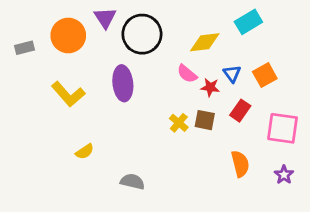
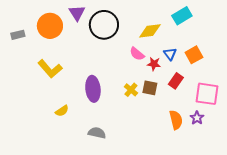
purple ellipse: (123, 83) -> (93, 89), moved
purple star: (284, 175) -> (197, 118), moved

